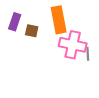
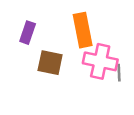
brown square: (32, 31) -> (50, 63), moved, size x1.5

